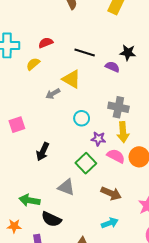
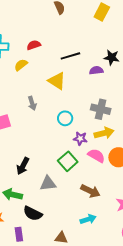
black line: (85, 53) -> (70, 56), turned -36
purple semicircle: (112, 67) -> (96, 70), turned -32
gray arrow: (53, 94) -> (32, 103), moved, turned -80
yellow arrow: (123, 132) -> (104, 133), turned -102
black arrow: (43, 152) -> (23, 166), moved
gray triangle: (66, 187) -> (48, 183), turned -30

